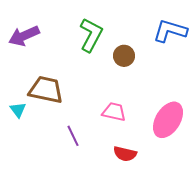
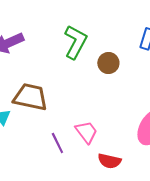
pink trapezoid: (114, 112) -> (86, 132), moved, turned 40

